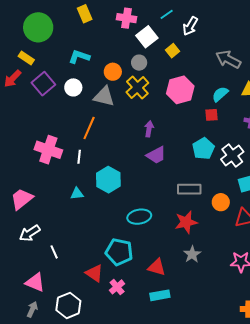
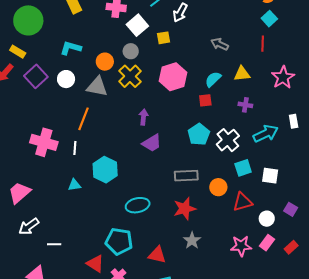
yellow square: (172, 51) -> (164, 38), turned 32
gray arrow: (228, 59) -> (220, 44), size x0.7
white line: (54, 252) -> (54, 244), turned -64

